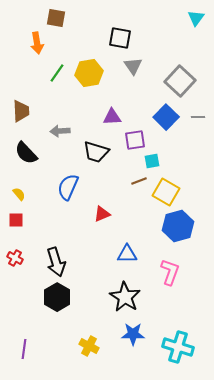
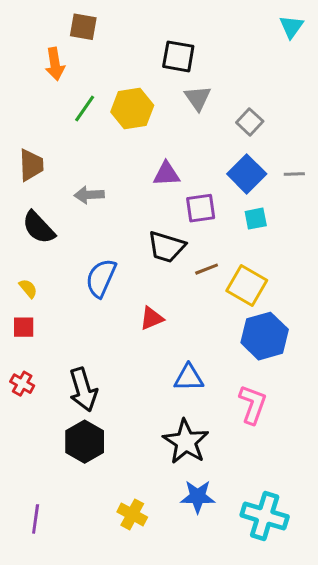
gray square: (180, 81) -> (250, 122), moved, size x0.6
black trapezoid: (96, 152) -> (166, 247), moved
cyan square: (152, 161) -> (256, 219), moved

